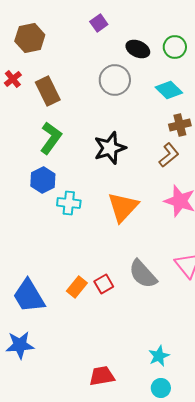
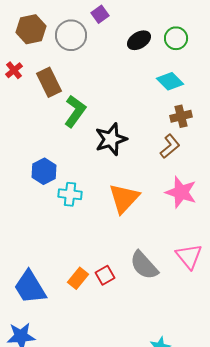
black ellipse: (138, 49) -> (139, 40), turned -55
gray circle: (115, 80) -> (71, 35), moved
green L-shape: (51, 138) -> (75, 111), moved

